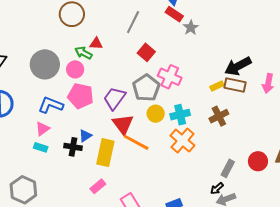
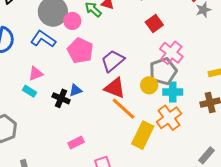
pink circle: (75, 69) -> (72, 21), moved
gray pentagon: (146, 88) -> (163, 71), moved
blue L-shape: (51, 105) -> (43, 39), moved
red triangle: (123, 124) -> (115, 88), turned -45
yellow rectangle: (105, 153) -> (143, 135), moved

